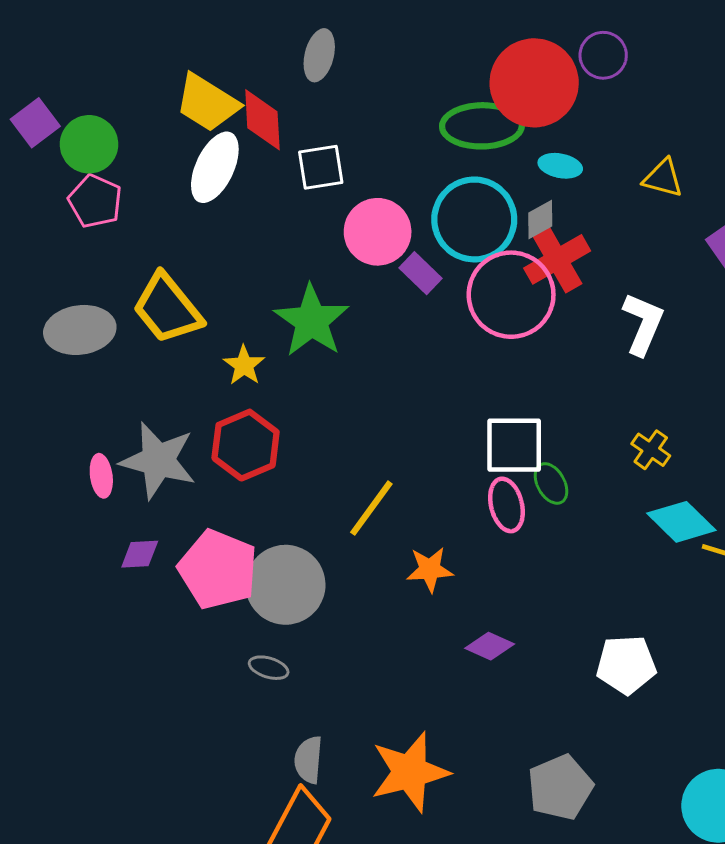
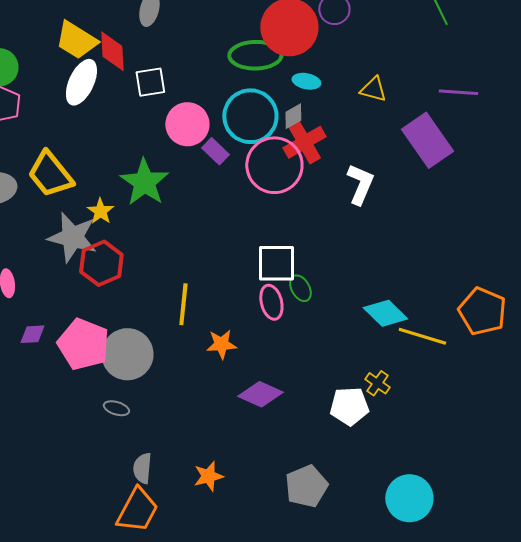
yellow cross: (651, 450) -> (377, 383), moved
gray star: (158, 460) -> (72, 237), moved
yellow line: (371, 508) -> (183, 304), turned -30
purple diamond: (490, 646) -> (260, 394), size x1.4
orange star: (410, 772) -> (208, 476), size x0.6

